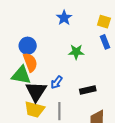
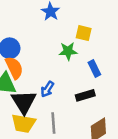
yellow square: (104, 22) -> (84, 33), moved
blue rectangle: (105, 42) -> (94, 69), moved

